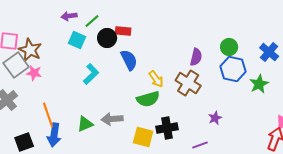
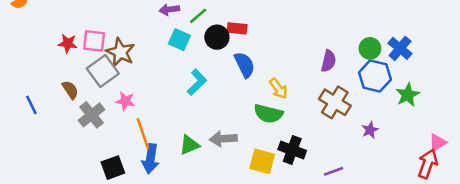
blue cross: (269, 52) -> (400, 48), moved
pink star: (34, 73) -> (125, 101), moved
brown cross: (188, 83) -> (335, 102), moved
green semicircle: (148, 99) -> (268, 114), turned 30
purple star: (215, 118) -> (370, 130), moved
black cross: (167, 128) -> (292, 150), turned 30

